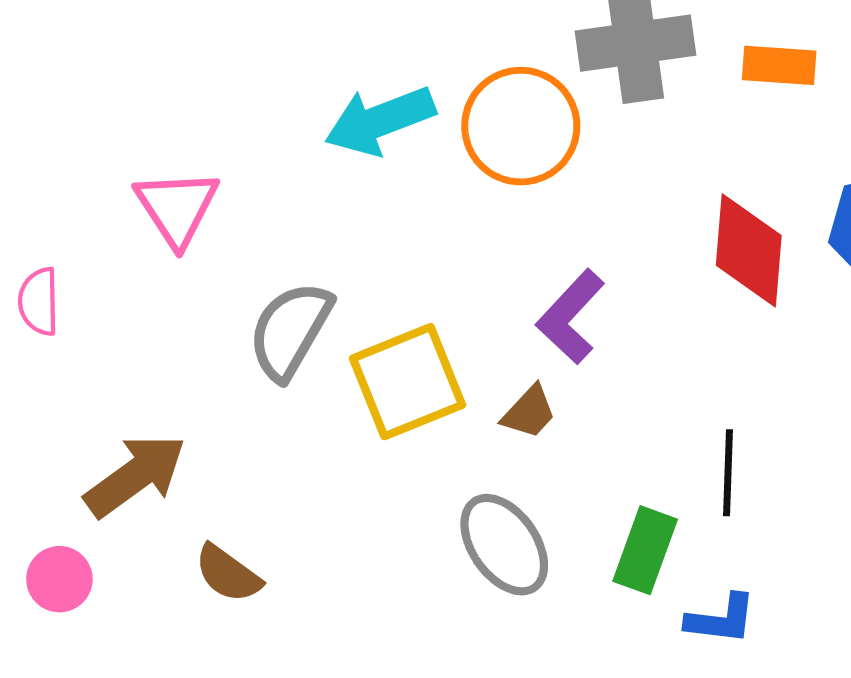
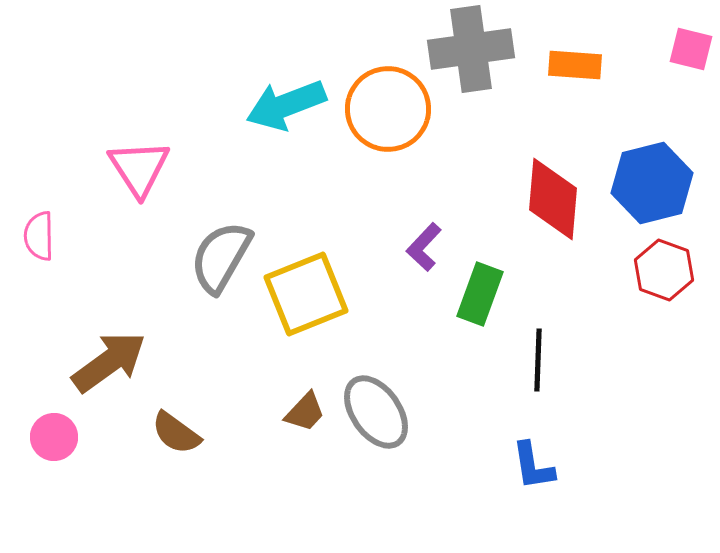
purple L-shape: (571, 317) -> (424, 247), size x0.7
brown trapezoid: (529, 412) -> (305, 412), moved
green rectangle: (645, 550) -> (480, 294), moved
blue L-shape: (721, 619) -> (533, 466), turned 74

